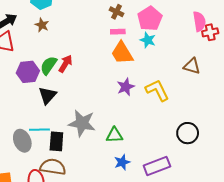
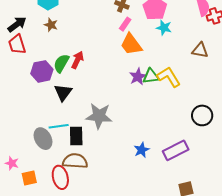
pink rectangle: (118, 32) -> (125, 24), turned -48
cyan star: (148, 40) -> (164, 28), moved
green triangle: (115, 135) -> (151, 76), moved

